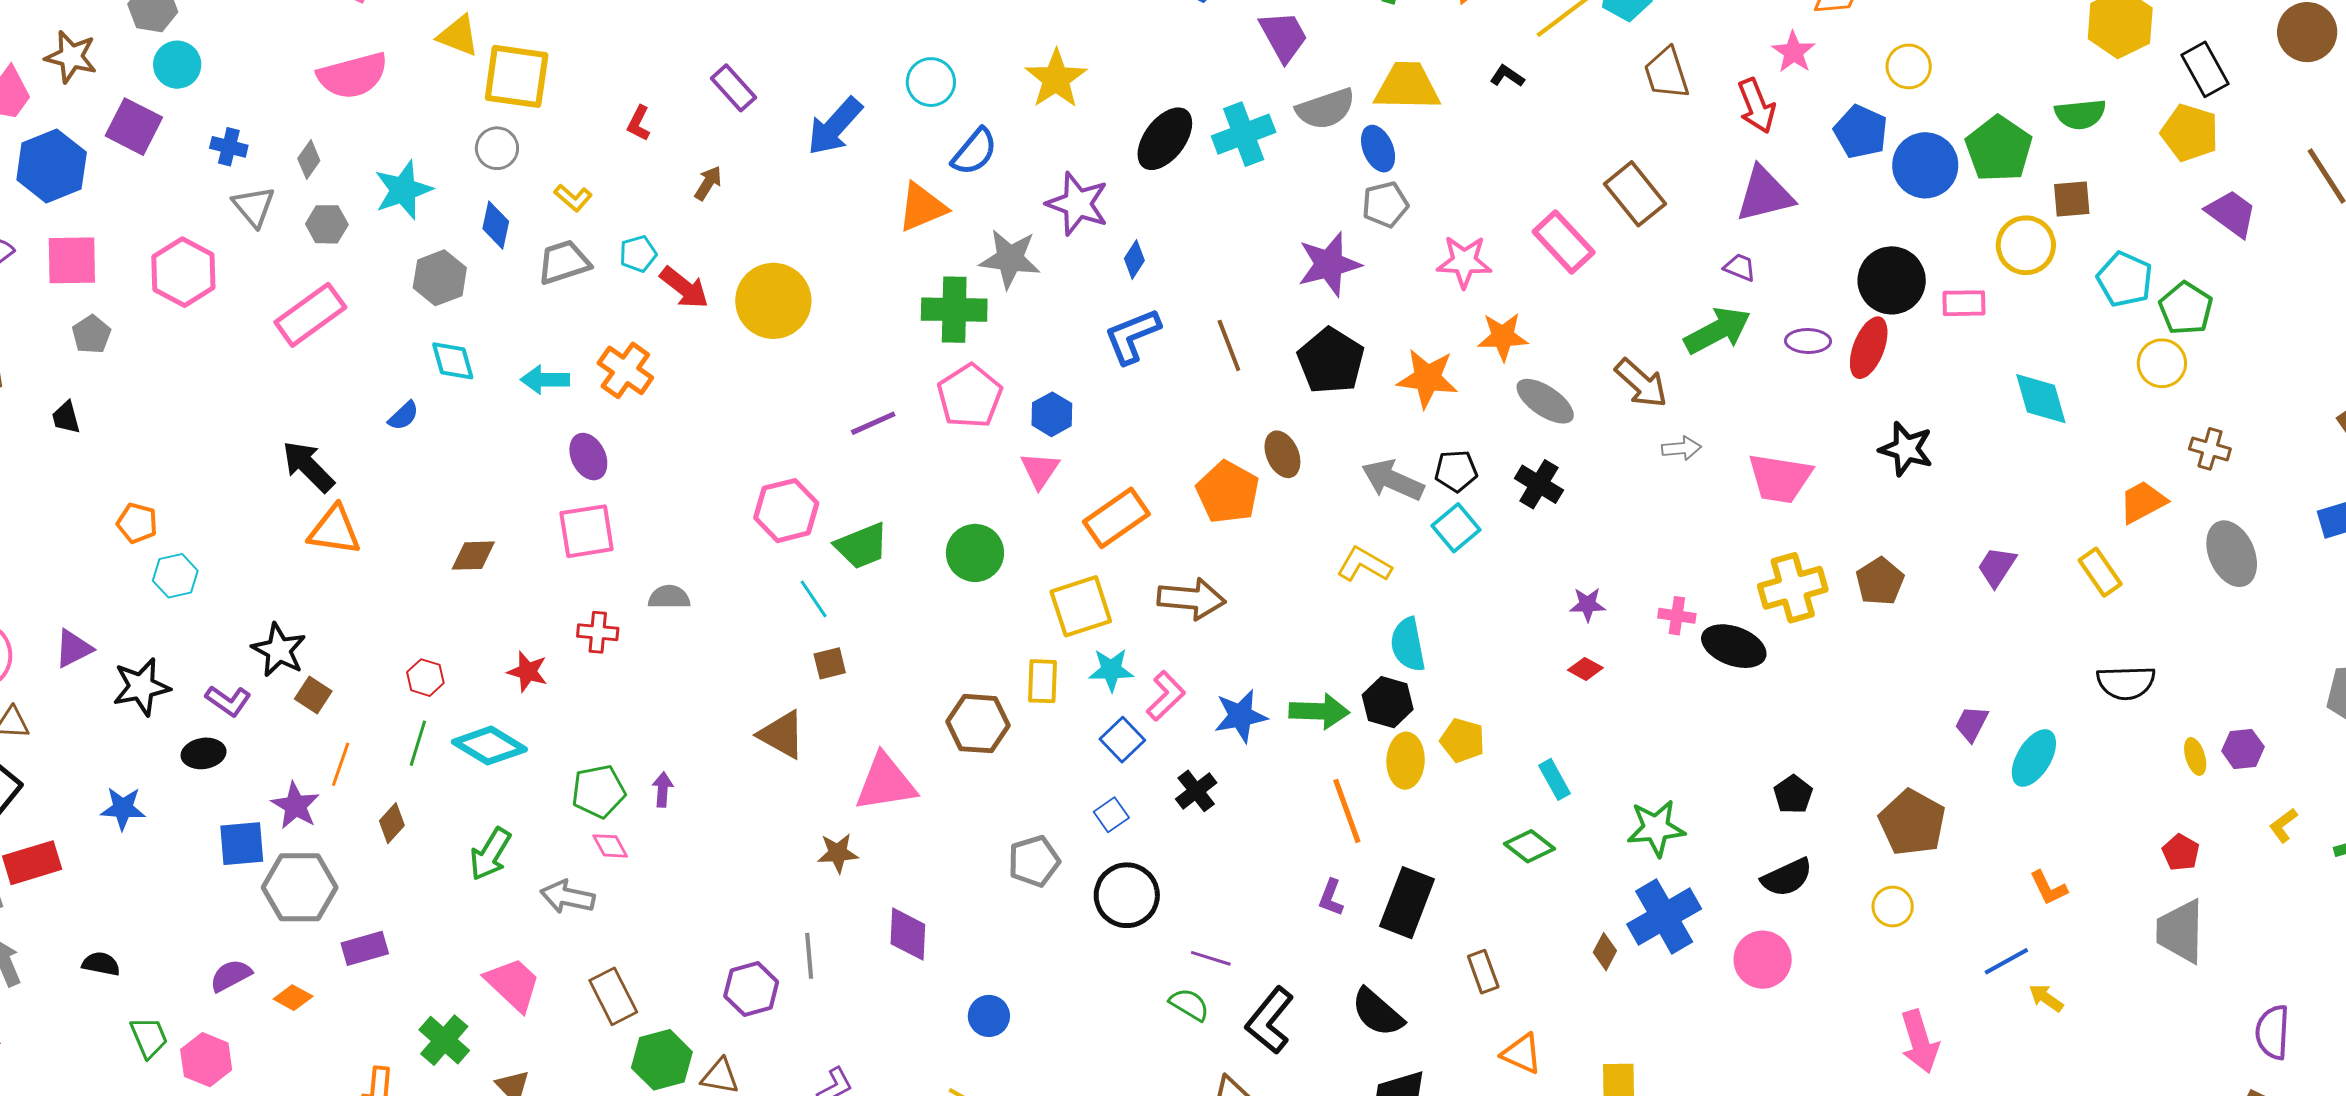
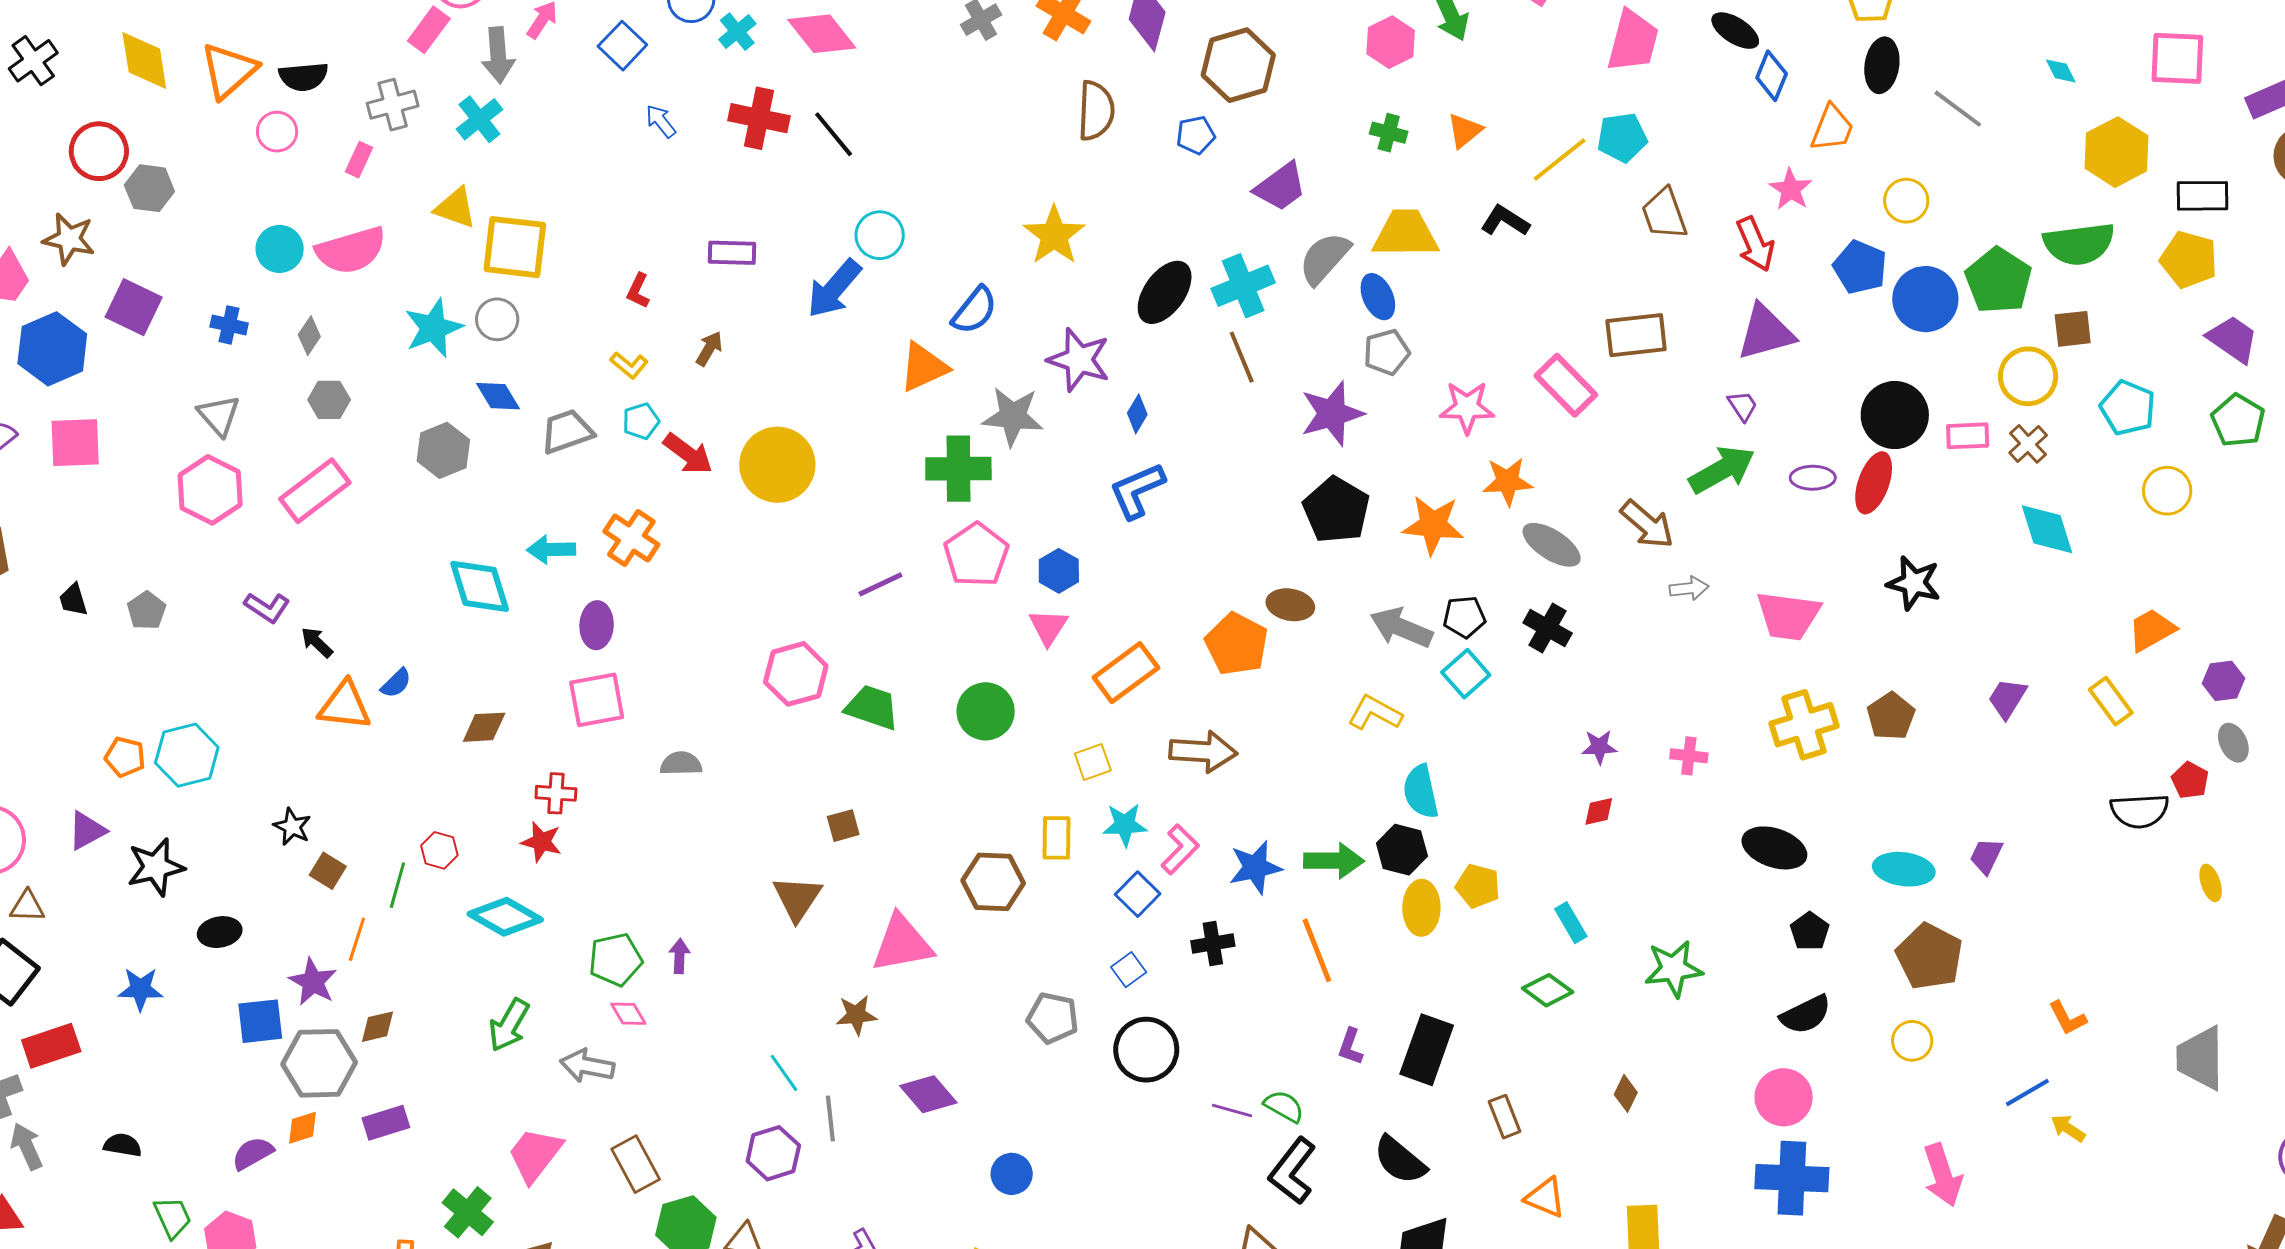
purple trapezoid: (1284, 36) -> (1281, 187), turned 84
cyan circle: (177, 65) -> (280, 249), moved
black rectangle: (2205, 69) -> (2202, 196), turned -60
black L-shape: (1507, 76) -> (1505, 221), size x1.4
cyan circle: (931, 82) -> (880, 235), moved
purple rectangle: (734, 88) -> (732, 253), turned -45
gray semicircle: (1326, 109) -> (1324, 258), turned 152
green semicircle: (2080, 114) -> (2079, 244), size x1.4
cyan star: (403, 190) -> (433, 328), moved
brown rectangle: (1635, 194) -> (1636, 335), turned -56
yellow L-shape: (573, 198) -> (629, 365), moved
gray triangle: (254, 206) -> (219, 415), moved
blue diamond: (496, 225) -> (498, 396), turned -42
purple trapezoid: (1740, 267) -> (1743, 406), turned 36
pink hexagon: (183, 272) -> (210, 490), moved
green pentagon: (2186, 308) -> (2238, 420), moved
gray pentagon: (91, 334) -> (147, 611), moved
brown line: (1229, 345) -> (1242, 357), moved
cyan diamond: (453, 361) -> (480, 586), moved, size x1.4
blue semicircle: (403, 416) -> (396, 683), moved
brown cross: (2210, 449) -> (2028, 444), moved, turned 33
brown ellipse: (1282, 454) -> (1290, 605), turned -54
purple ellipse: (588, 457) -> (597, 625), turned 30
black arrow: (308, 466) -> (317, 642), size x0.6
orange pentagon: (137, 523) -> (125, 757), moved
green trapezoid: (862, 546) -> (872, 707), turned -138
gray ellipse: (2232, 554) -> (2233, 743), moved, size x0.6
cyan hexagon: (175, 576) -> (187, 755), size x1.4
cyan line: (814, 599) -> (784, 1073), moved
yellow square: (1081, 606) -> (1093, 762), size x0.6
red cross: (598, 632) -> (556, 793), moved
black ellipse: (1734, 646) -> (1774, 848), moved
black star: (279, 650) -> (292, 827), size x0.7
red diamond: (1585, 669) -> (1599, 811), turned -40
purple L-shape: (228, 701) -> (267, 607), moved
brown triangle: (782, 735) -> (797, 898), turned 36
green line: (418, 743) -> (397, 885), moved
purple hexagon: (2243, 749) -> (2223, 681), moved
cyan ellipse: (2034, 758) -> (1904, 869), moved, turned 68
black cross: (1196, 791) -> (1213, 943), turned 30
orange line: (1347, 811) -> (1317, 950), moved
brown diamond: (392, 823) -> (378, 1027), moved, turned 36
red pentagon: (2181, 852) -> (2190, 780), moved
gray pentagon: (1034, 861) -> (1053, 1018), turned 30
blue cross: (1664, 916) -> (1792, 1178), moved, turned 34
purple diamond: (908, 934) -> (928, 1094), turned -42
pink trapezoid: (513, 984) -> (535, 1155), turned -94
orange diamond: (293, 998) -> (303, 1128), moved, turned -45
green semicircle: (1189, 1004) -> (1284, 1106), moved

